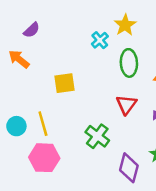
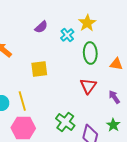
purple semicircle: (32, 30) -> (41, 27), moved
green cross: (97, 136) -> (65, 122), moved

